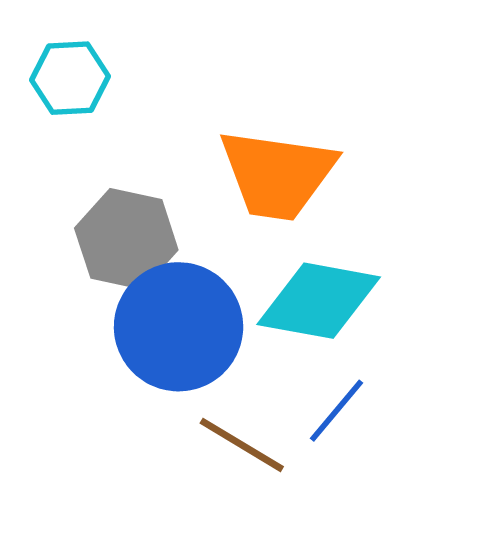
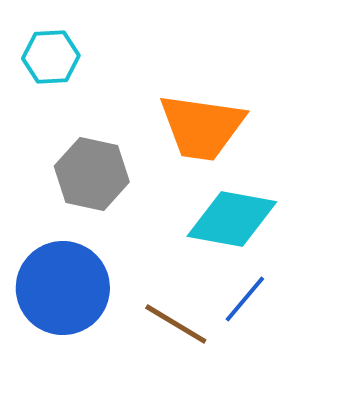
blue circle: (179, 327) -> (63, 288), moved

